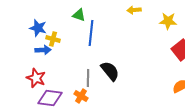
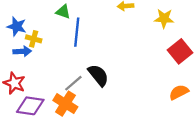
gray line: (88, 78) -> (73, 83), turned 48
orange cross: (81, 96) -> (65, 104), size x1.5

